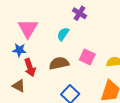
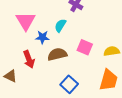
blue star: (19, 50) -> (42, 37), moved
brown triangle: (19, 86) -> (11, 76), moved

